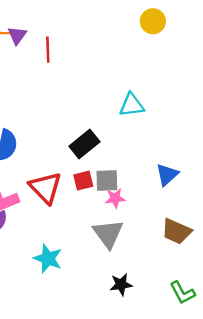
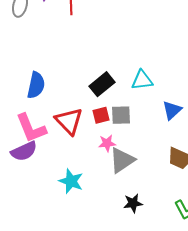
cyan triangle: (132, 105) -> (142, 80), moved
pink star: (115, 198) -> (107, 143), moved
gray triangle: (108, 234) -> (122, 160), turned 32

